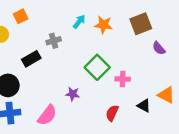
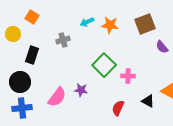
orange square: (21, 16) -> (32, 17), turned -32
cyan arrow: (79, 22) -> (87, 22), turned -152
black rectangle: (31, 59) -> (32, 55), moved, turned -42
pink semicircle: (47, 115) -> (57, 97), moved

